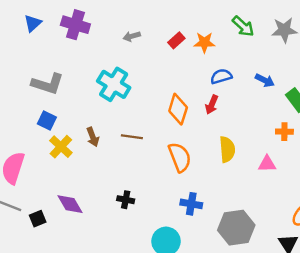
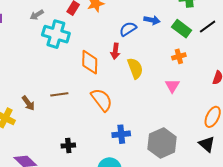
blue semicircle: (221, 76) -> (128, 29), moved
cyan cross: (114, 84) -> (56, 34), moved
yellow semicircle: (227, 149) -> (135, 68), moved
pink triangle: (267, 164) -> (172, 86), turned -42

